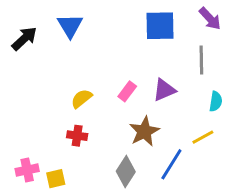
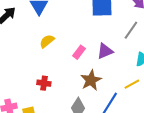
gray line: (201, 60) -> (131, 30), turned 36
yellow semicircle: (81, 99) -> (47, 41), moved

